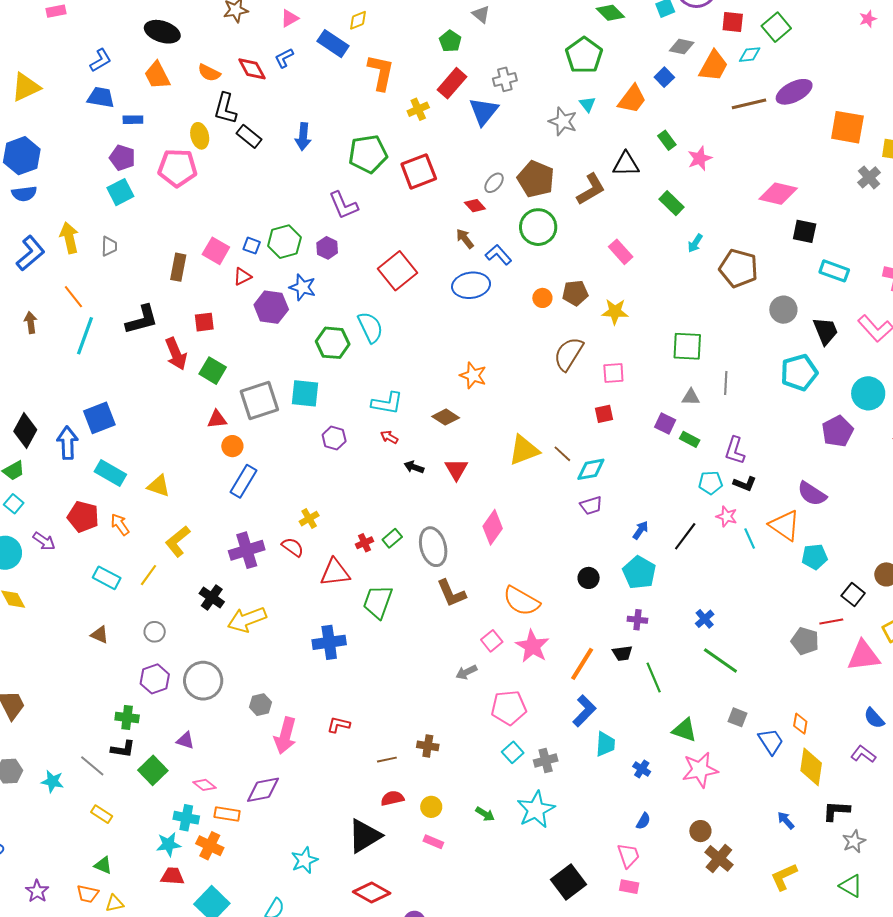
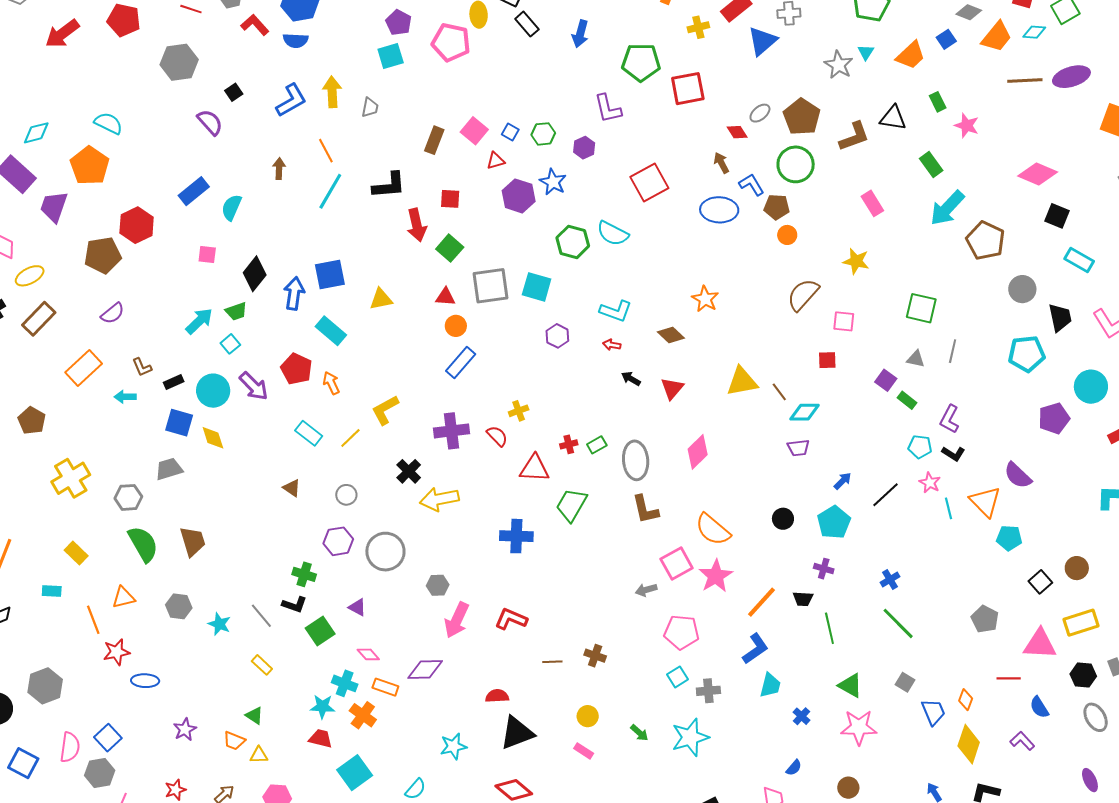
pink star: (700, 158) -> (967, 126), turned 30
green hexagon: (284, 242) -> (543, 134), size x0.7
cyan arrow: (695, 243) -> (947, 208), size x2.0
brown pentagon: (575, 293) -> (777, 207), moved
cyan semicircle: (370, 327) -> (613, 233), turned 132
red arrow: (389, 437) -> (612, 345), turned -30
yellow triangle: (159, 486) -> (381, 299), moved, turned -40
purple arrow: (44, 541) -> (254, 386), size x1.4
red line: (831, 622) -> (1009, 678), moved
pink square: (492, 641) -> (677, 563), size x1.5
red L-shape: (339, 725) -> (511, 619), size x1.4
red semicircle: (392, 798) -> (497, 696), moved

